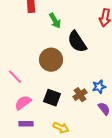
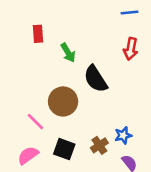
pink line: (15, 77) -> (35, 122), moved

